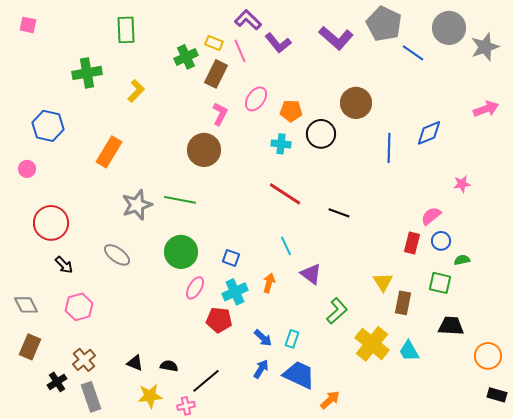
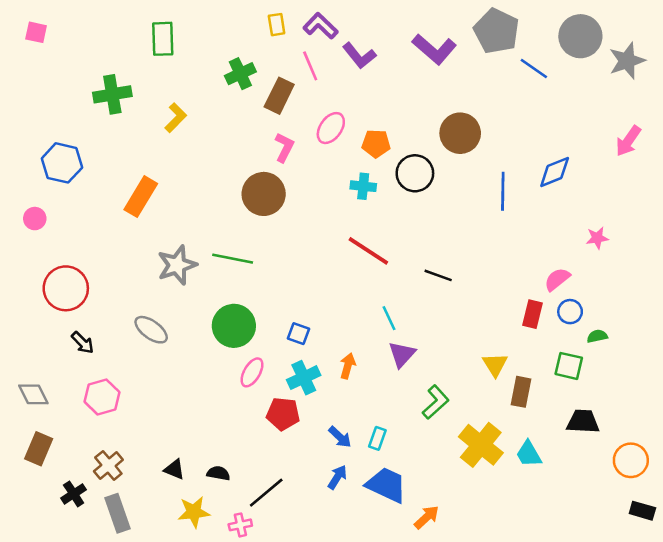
yellow rectangle: (214, 43) -> (277, 25), moved, turned 60
pink arrow: (486, 109) -> (628, 141), turned 145
cyan line: (286, 246) -> (389, 318), moved
purple triangle: (311, 274) -> (402, 354), turned 35

